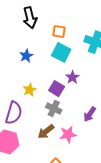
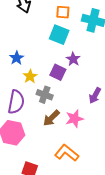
orange square: (59, 31) -> (63, 12), moved
blue star: (26, 56) -> (17, 58), moved
gray cross: (54, 109) -> (45, 95), moved

